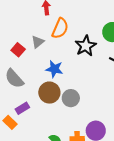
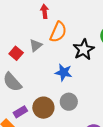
blue star: (54, 69) -> (64, 72), moved
brown circle: (49, 93) -> (43, 108), moved

